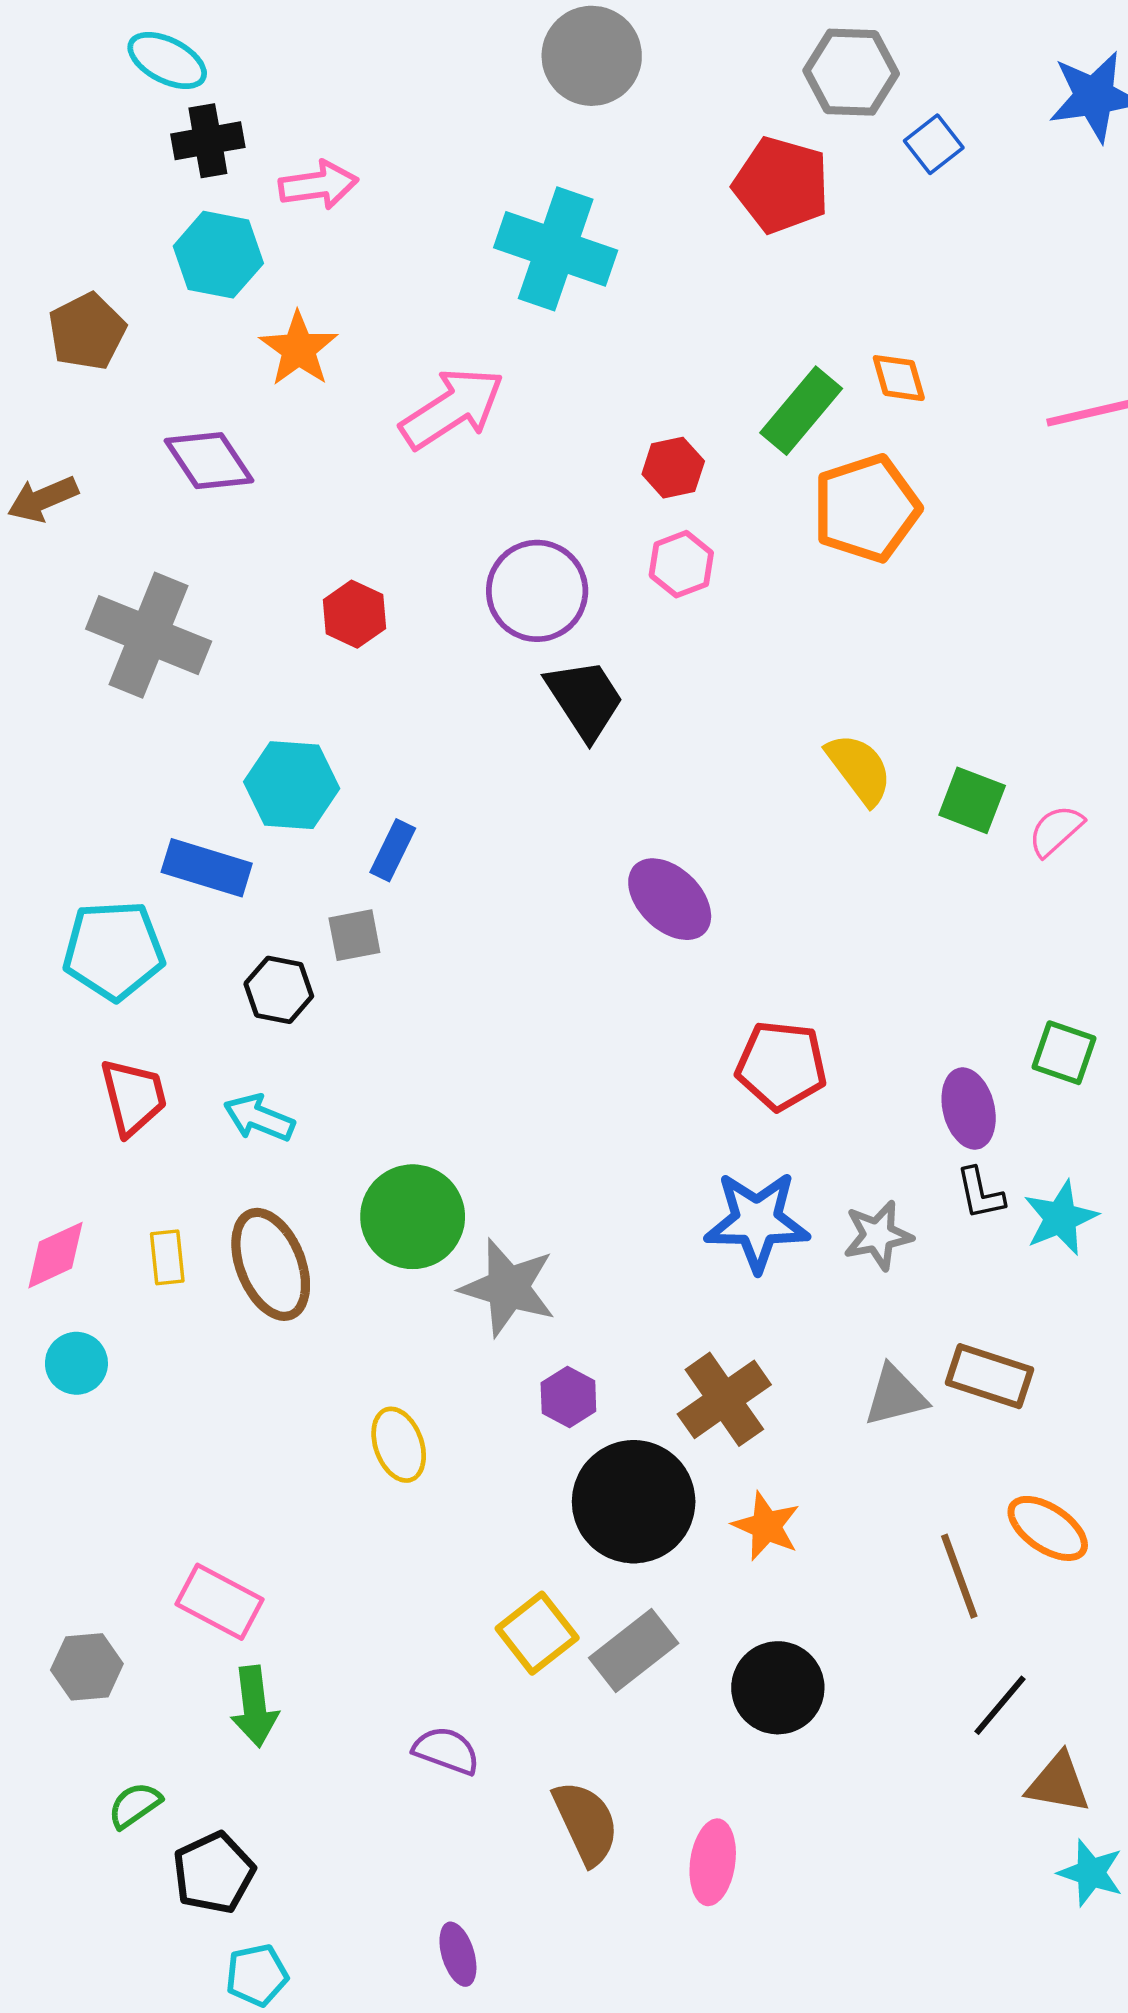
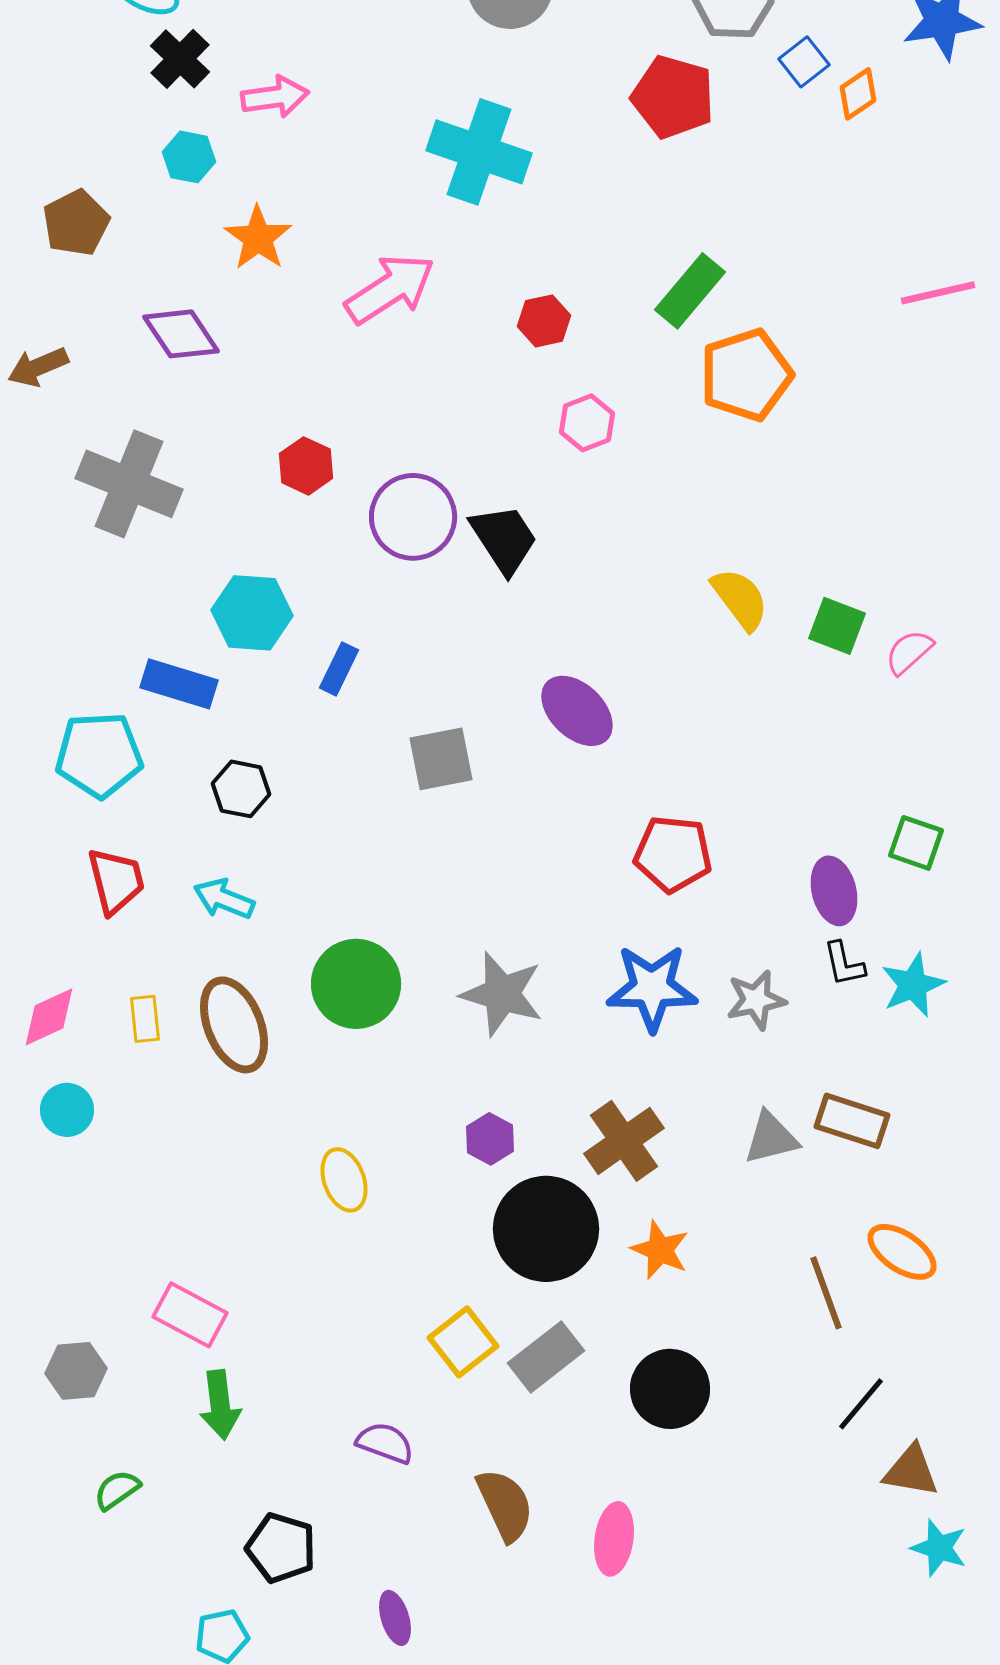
black cross: (208, 141) -> (180, 59), turned -36
cyan hexagon: (218, 255) -> (189, 157), size x0.7
orange diamond: (899, 378) -> (858, 94), moved, turned 72
red hexagon: (673, 468) -> (544, 321), moved
purple circle: (537, 591) -> (413, 517), moved
gray square: (354, 935) -> (441, 759), moved, size x1.4
gray star: (508, 1288) -> (502, 994), moved
black pentagon: (214, 1873) -> (281, 1548), moved, turned -30

